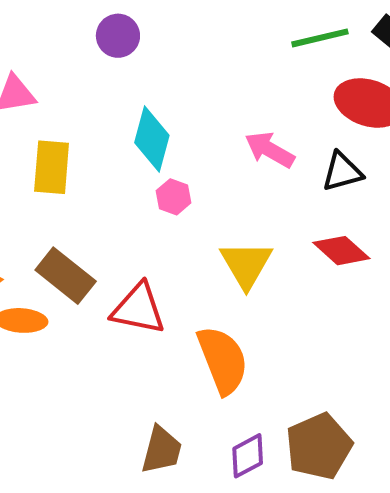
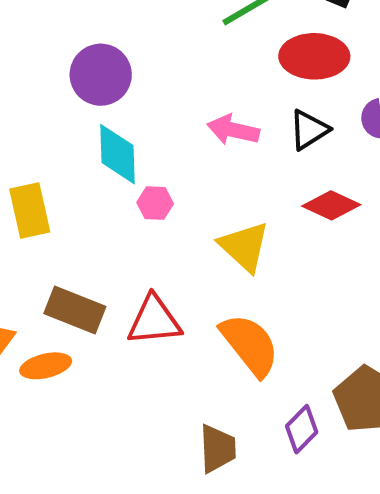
purple circle: (118, 36) -> (101, 75), moved, size x1.4

